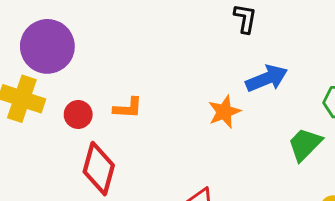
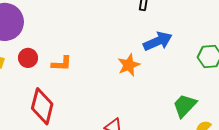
red circle: (78, 114) -> (28, 58), moved
green trapezoid: (305, 144) -> (185, 106), moved

